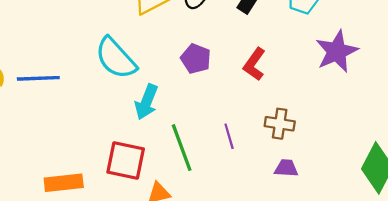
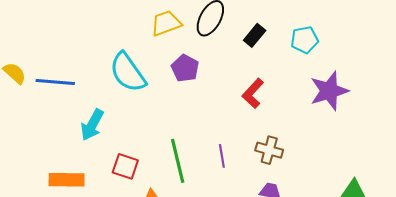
purple pentagon: (196, 59) -> (185, 68), moved
cyan arrow: (146, 102) -> (92, 125), moved
red square: (126, 161) -> (125, 166), size x0.7

